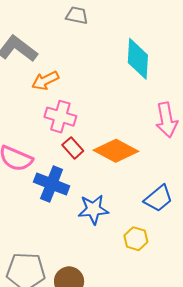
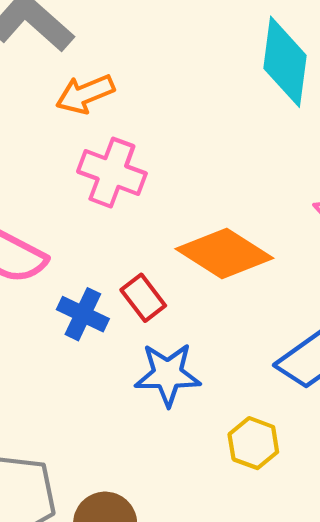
red rectangle: (73, 148) -> (143, 298), moved
blue cross: (52, 184) -> (83, 314), size x0.7

